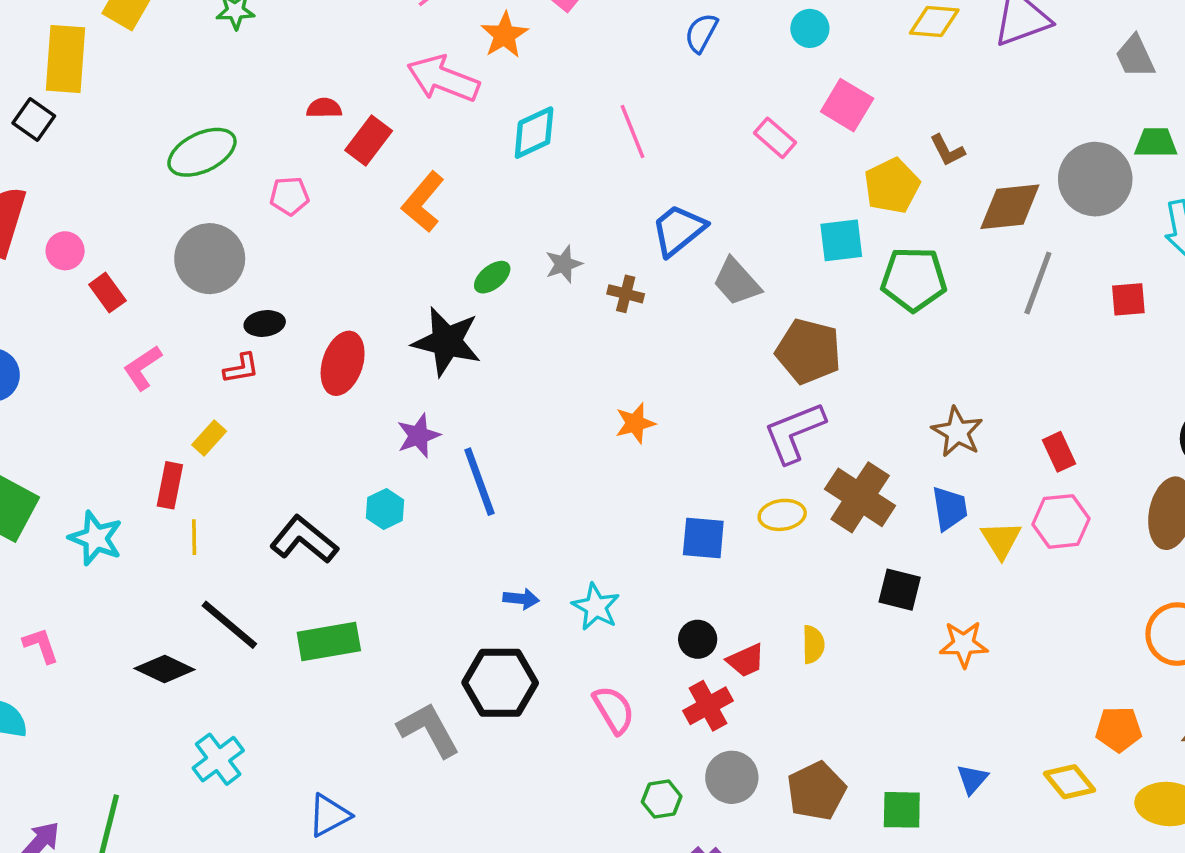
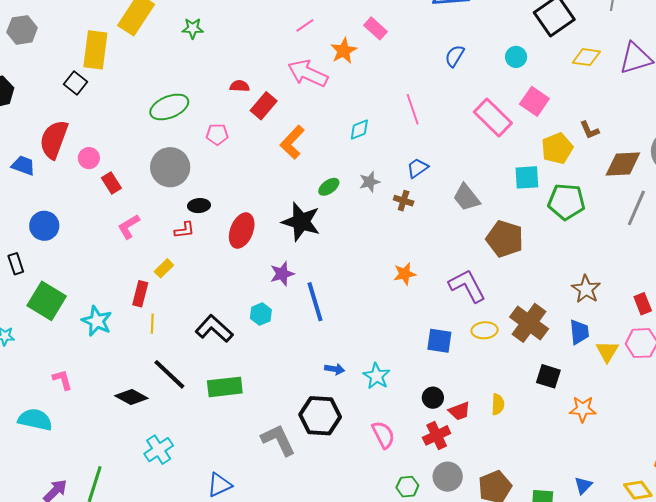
cyan diamond: (534, 133) -> (359, 130), moved, size x0.7
pink rectangle: (775, 138) -> (493, 117), size x1.6
blue trapezoid: (678, 230) -> (417, 168), moved, size x0.7
purple L-shape: (794, 432) -> (467, 286), moved, turned 81

